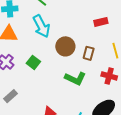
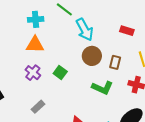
red rectangle: (101, 22) -> (127, 31), turned 32
cyan arrow: (41, 26) -> (85, 30), moved

